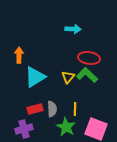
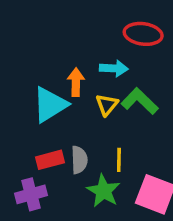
cyan arrow: (73, 29) -> (114, 68), moved
orange arrow: (19, 55) -> (76, 82), moved
red ellipse: (89, 58) -> (143, 34), moved

